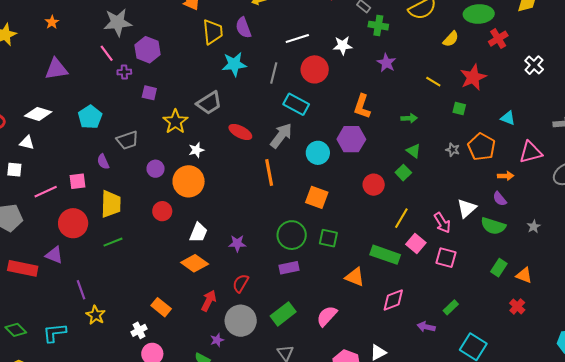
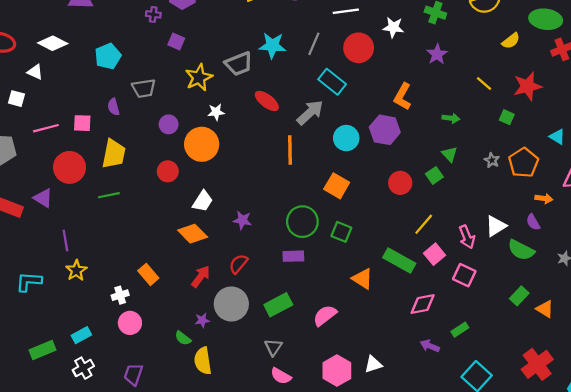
cyan star: (234, 64) -> (272, 45), moved
pink diamond: (393, 300) -> (423, 304), moved
red cross: (517, 306) -> (537, 364), moved, size x1.8

